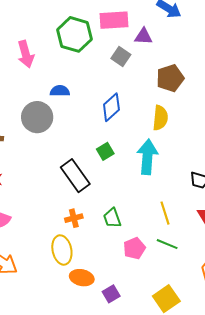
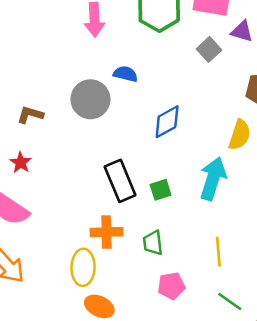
blue diamond: (111, 107) -> (167, 122), moved
green square: (105, 151) -> (161, 190), moved
orange cross: (74, 218) -> (106, 232), size x1.4
green line: (167, 244) -> (230, 301), moved

